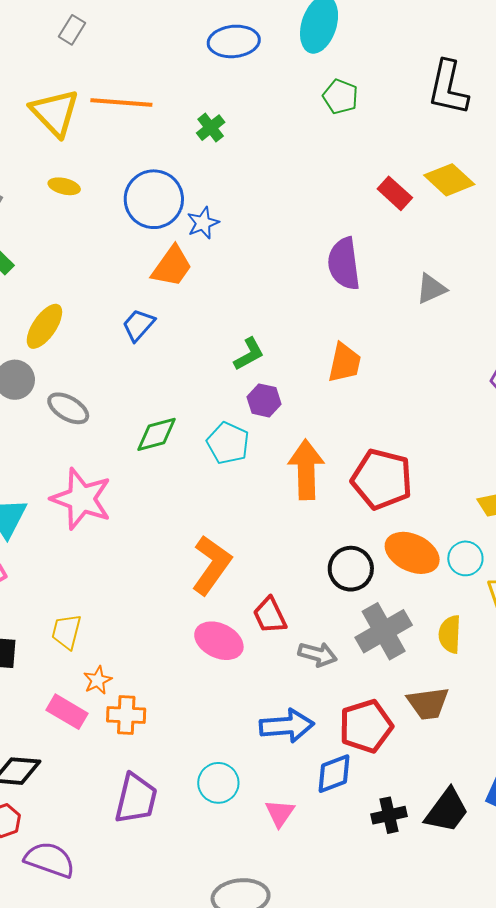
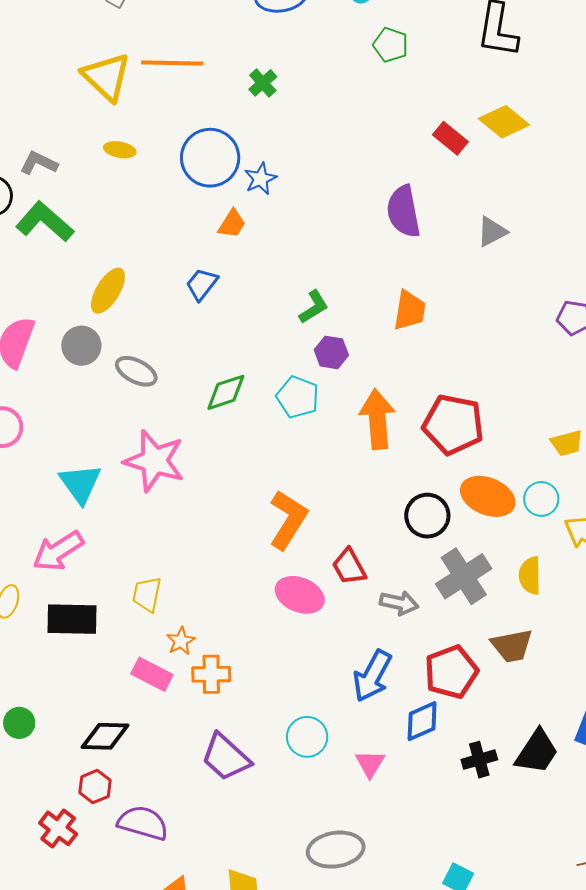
orange trapezoid: (172, 266) -> (232, 224), size x0.7
blue arrow: (287, 726) -> (372, 676), turned 126
purple trapezoid: (136, 799) -> (226, 757), turned 122

